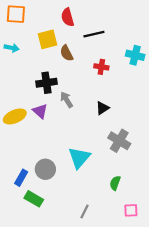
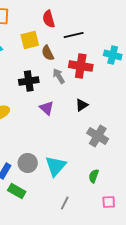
red cross: (101, 67) -> (81, 66), size x1.6
gray arrow: (67, 100) -> (59, 76), moved
purple triangle: (40, 111) -> (47, 108), moved
cyan triangle: (79, 158) -> (56, 166), moved

